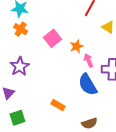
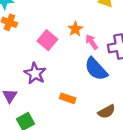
pink square: (53, 38) -> (47, 40), moved
purple star: (20, 66) -> (35, 73), moved

